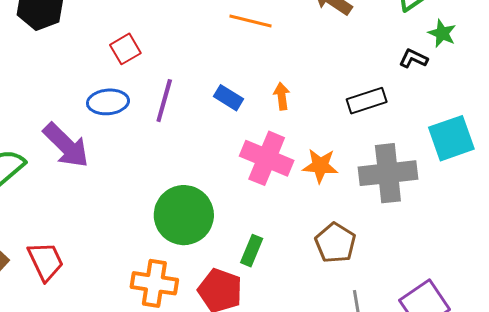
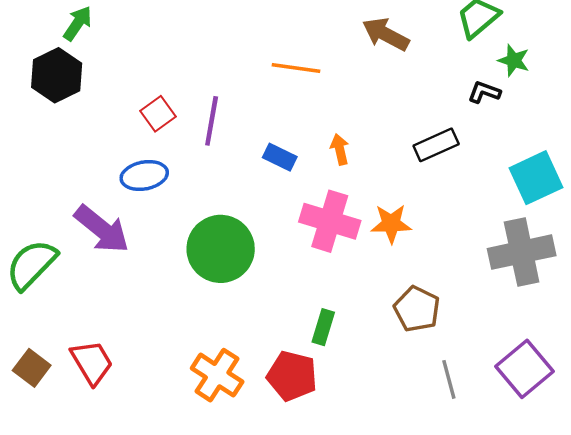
purple line: (164, 101) -> (212, 121), moved
gray cross: (388, 173) -> (522, 252), moved
green circle: (184, 215) -> (221, 249), moved
orange cross: (154, 283) -> (217, 375), turned 30

